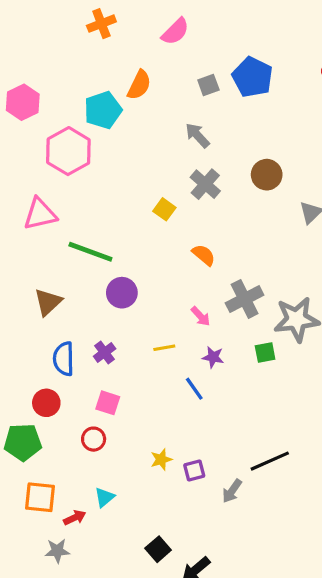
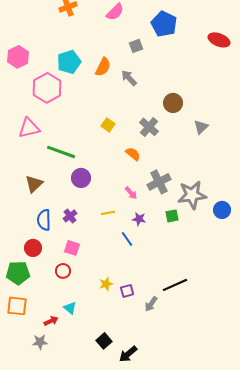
blue pentagon: (252, 77) -> (164, 24), moved
orange semicircle: (139, 85) -> (103, 67), moved
gray cross: (205, 184) -> (149, 127), moved
orange square: (40, 497) -> (17, 306), moved
cyan triangle: (105, 497) -> (70, 308), turned -40

